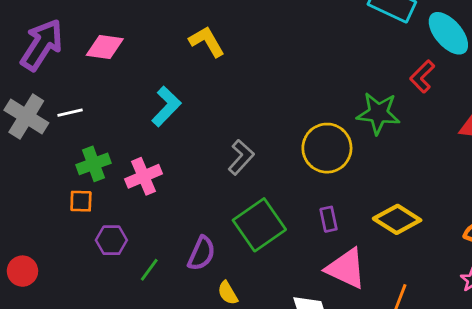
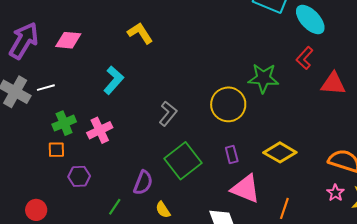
red L-shape: (422, 76) -> (305, 58), moved
green line: (149, 270) -> (115, 207), moved
red circle: (22, 271) -> (36, 210), moved

